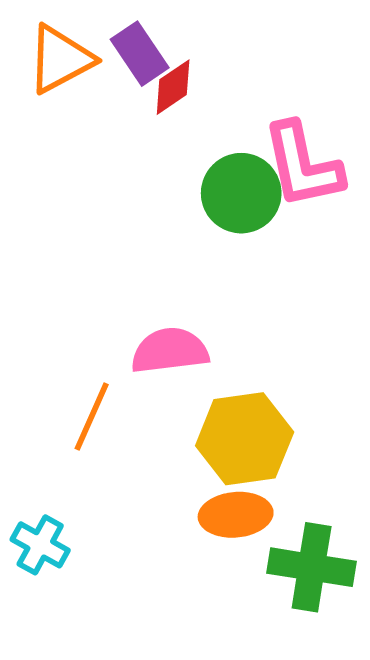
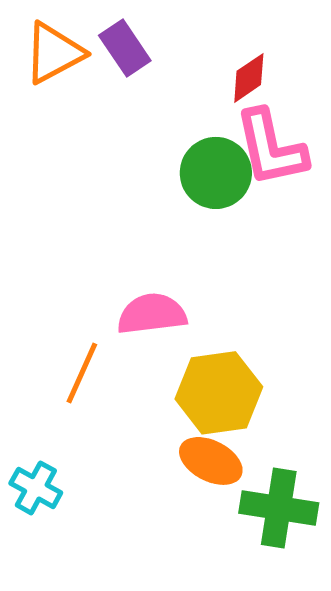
red diamond: (173, 87) -> (249, 78), moved
orange ellipse: (236, 515) -> (211, 461), turned 32

